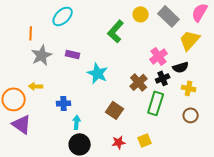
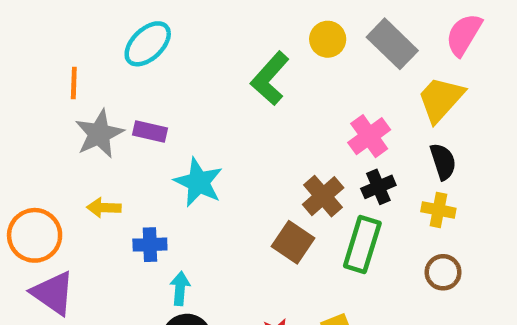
purple rectangle: (73, 54) -> (150, 132), moved
black semicircle: (181, 67) -> (443, 162), moved, turned -91
cyan star: (98, 73) -> (198, 182), moved
yellow arrow: (36, 86) -> (104, 208), moved
brown square: (115, 110) -> (293, 242), moved

